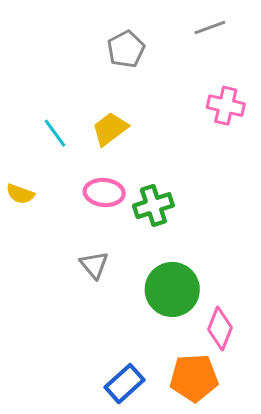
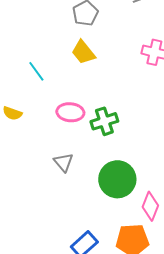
yellow trapezoid: (110, 129) -> (83, 52), moved, turned -92

